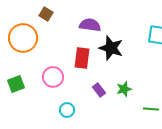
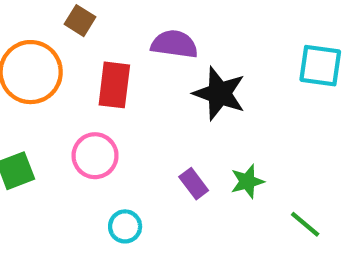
red rectangle: (82, 58) -> (114, 85), moved
green line: (151, 109) -> (305, 224), turned 35

